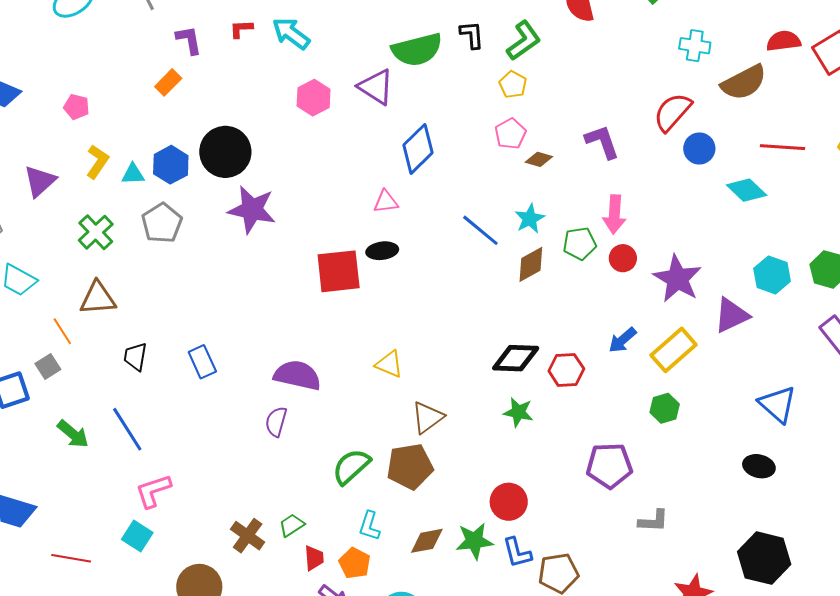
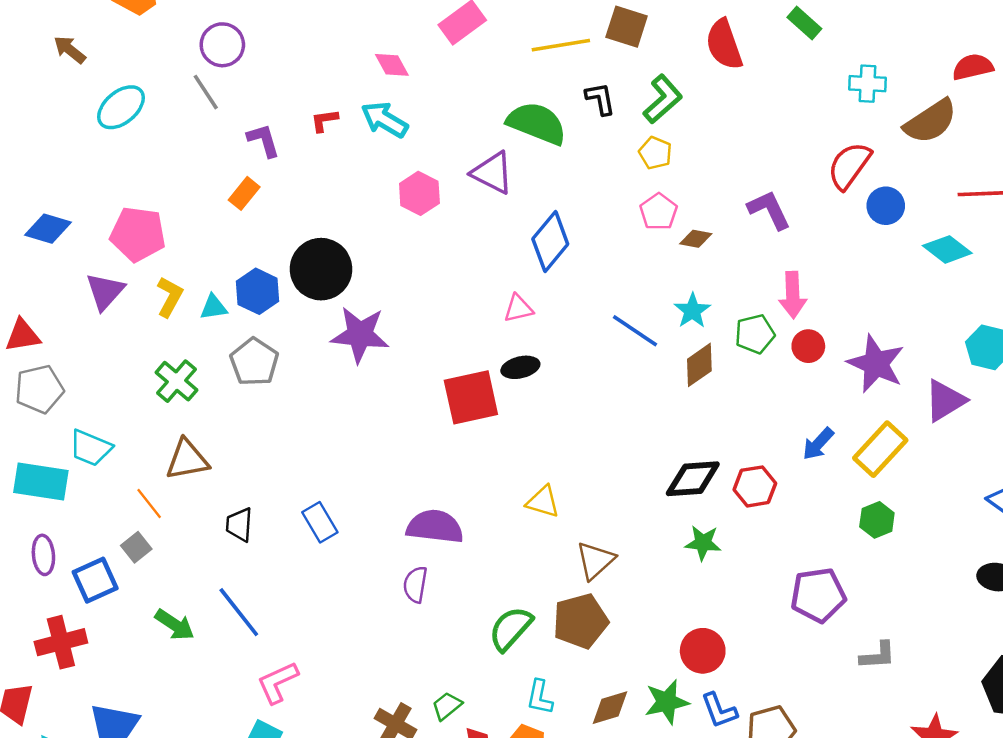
green semicircle: (417, 50) -> (537, 123), turned -138
pink pentagon: (76, 107) -> (138, 234), size x1.8
purple triangle: (40, 181) -> (105, 291), moved

